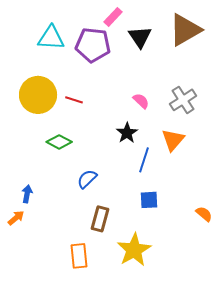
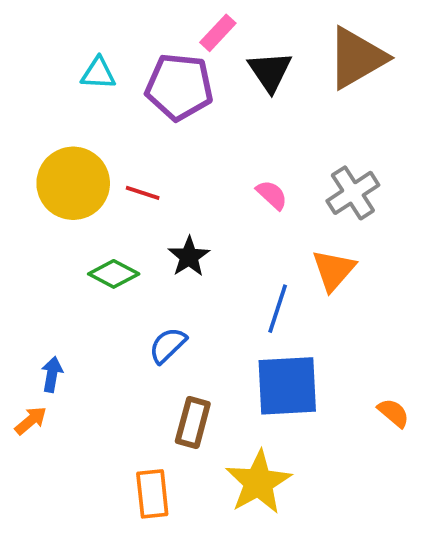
cyan triangle: (51, 38) -> (98, 73), size x0.7
black star: (127, 133) -> (189, 257), moved
blue square: (149, 200) -> (287, 386), size x1.8

